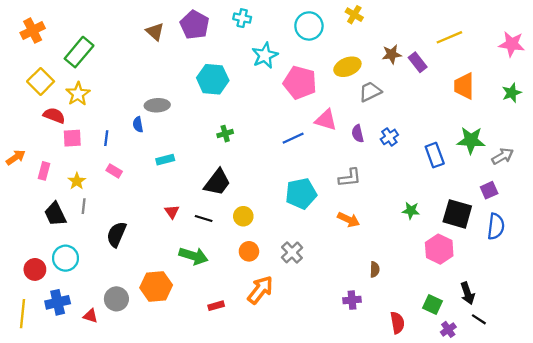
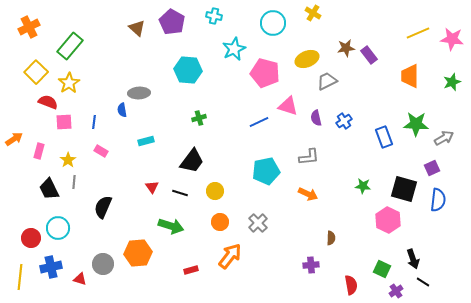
yellow line: (449, 37) -> (418, 33), moved

